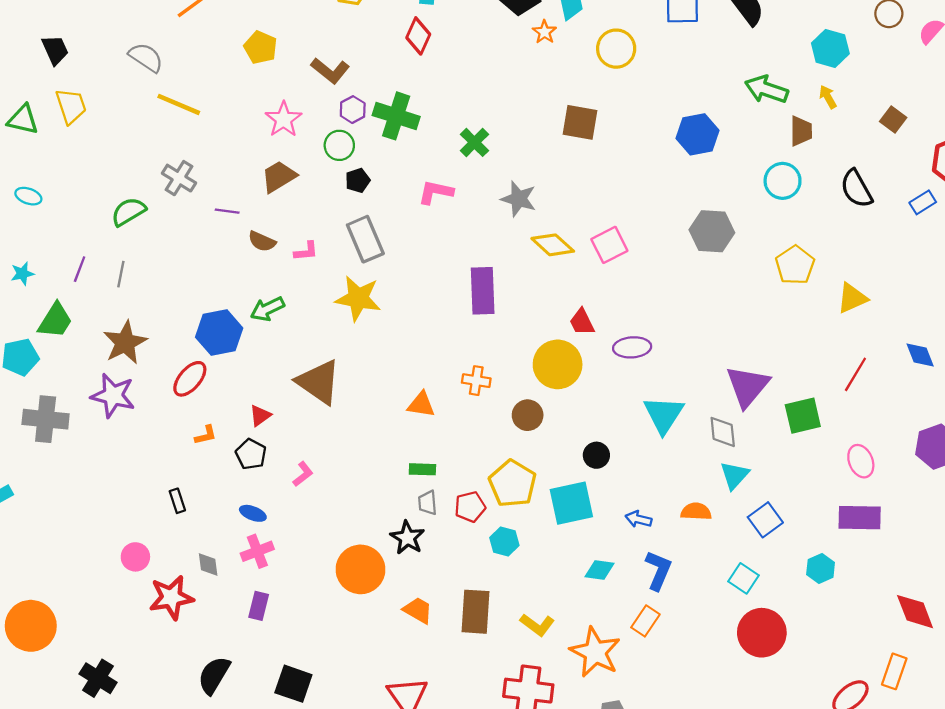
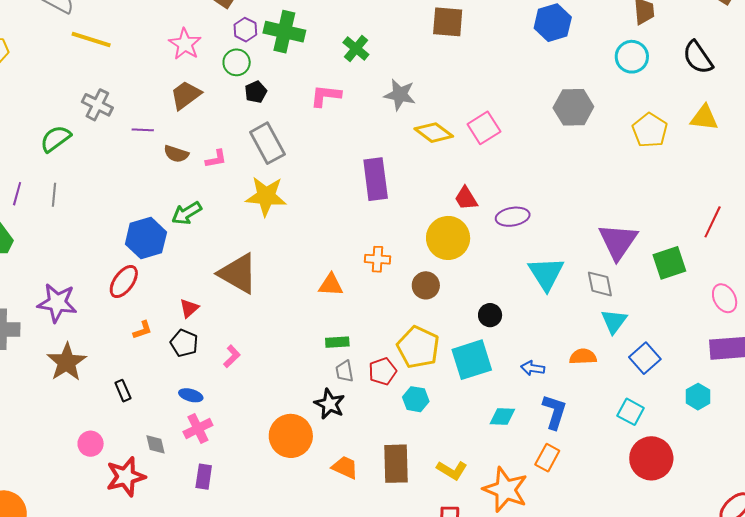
yellow triangle: (852, 298) -> (704, 118), moved, turned 36
brown star: (125, 343) -> (67, 362), moved

